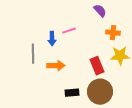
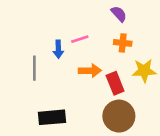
orange cross: (113, 33) -> (123, 43), moved
orange arrow: (56, 66) -> (90, 71), moved
black rectangle: (72, 93) -> (52, 117), moved, size x1.5

